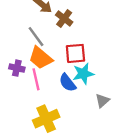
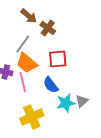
gray line: (36, 37) -> (23, 44), turned 72
cyan star: (83, 74) -> (66, 103), moved

